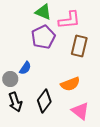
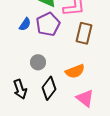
blue semicircle: (25, 68) -> (25, 24), moved
gray circle: (10, 79) -> (38, 62), moved

